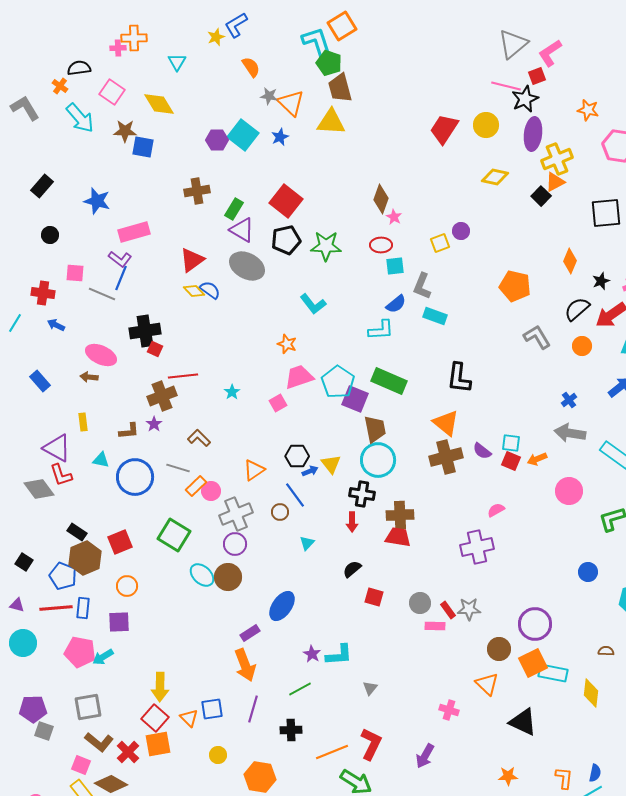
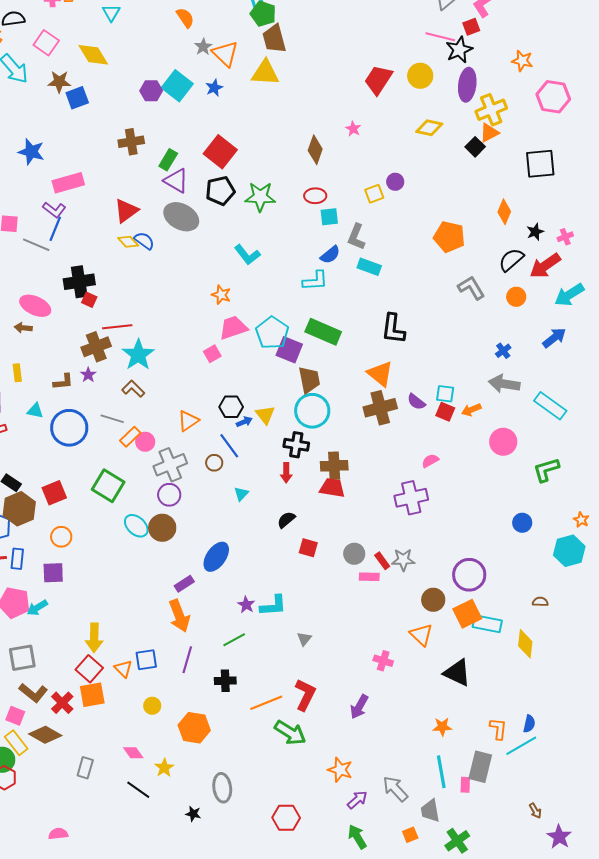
gray star: (269, 96) -> (203, 47), turned 30
blue square: (143, 147) -> (77, 98), turned -30
pink star: (394, 217) -> (353, 129), moved
cyan star: (232, 392) -> (138, 355), moved, size x2.0

